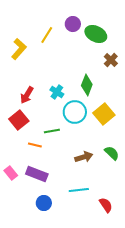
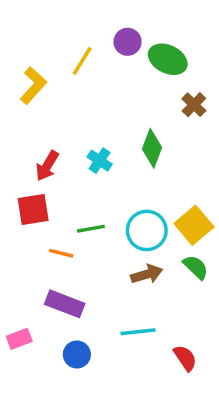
cyan circle: (75, 112) -> (147, 230), moved
yellow square: (104, 114) -> (194, 225), moved
red square: (19, 120) -> (33, 209), turned 30
pink rectangle: (11, 173) -> (19, 339), moved, turned -72

